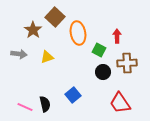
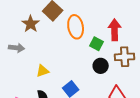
red arrow: (117, 36) -> (115, 30), size x1.5
yellow triangle: (47, 57) -> (43, 71), moved

